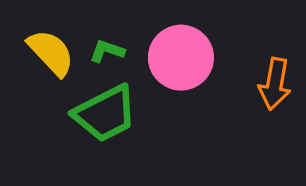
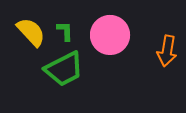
green L-shape: (107, 51) -> (65, 31), turned 70

